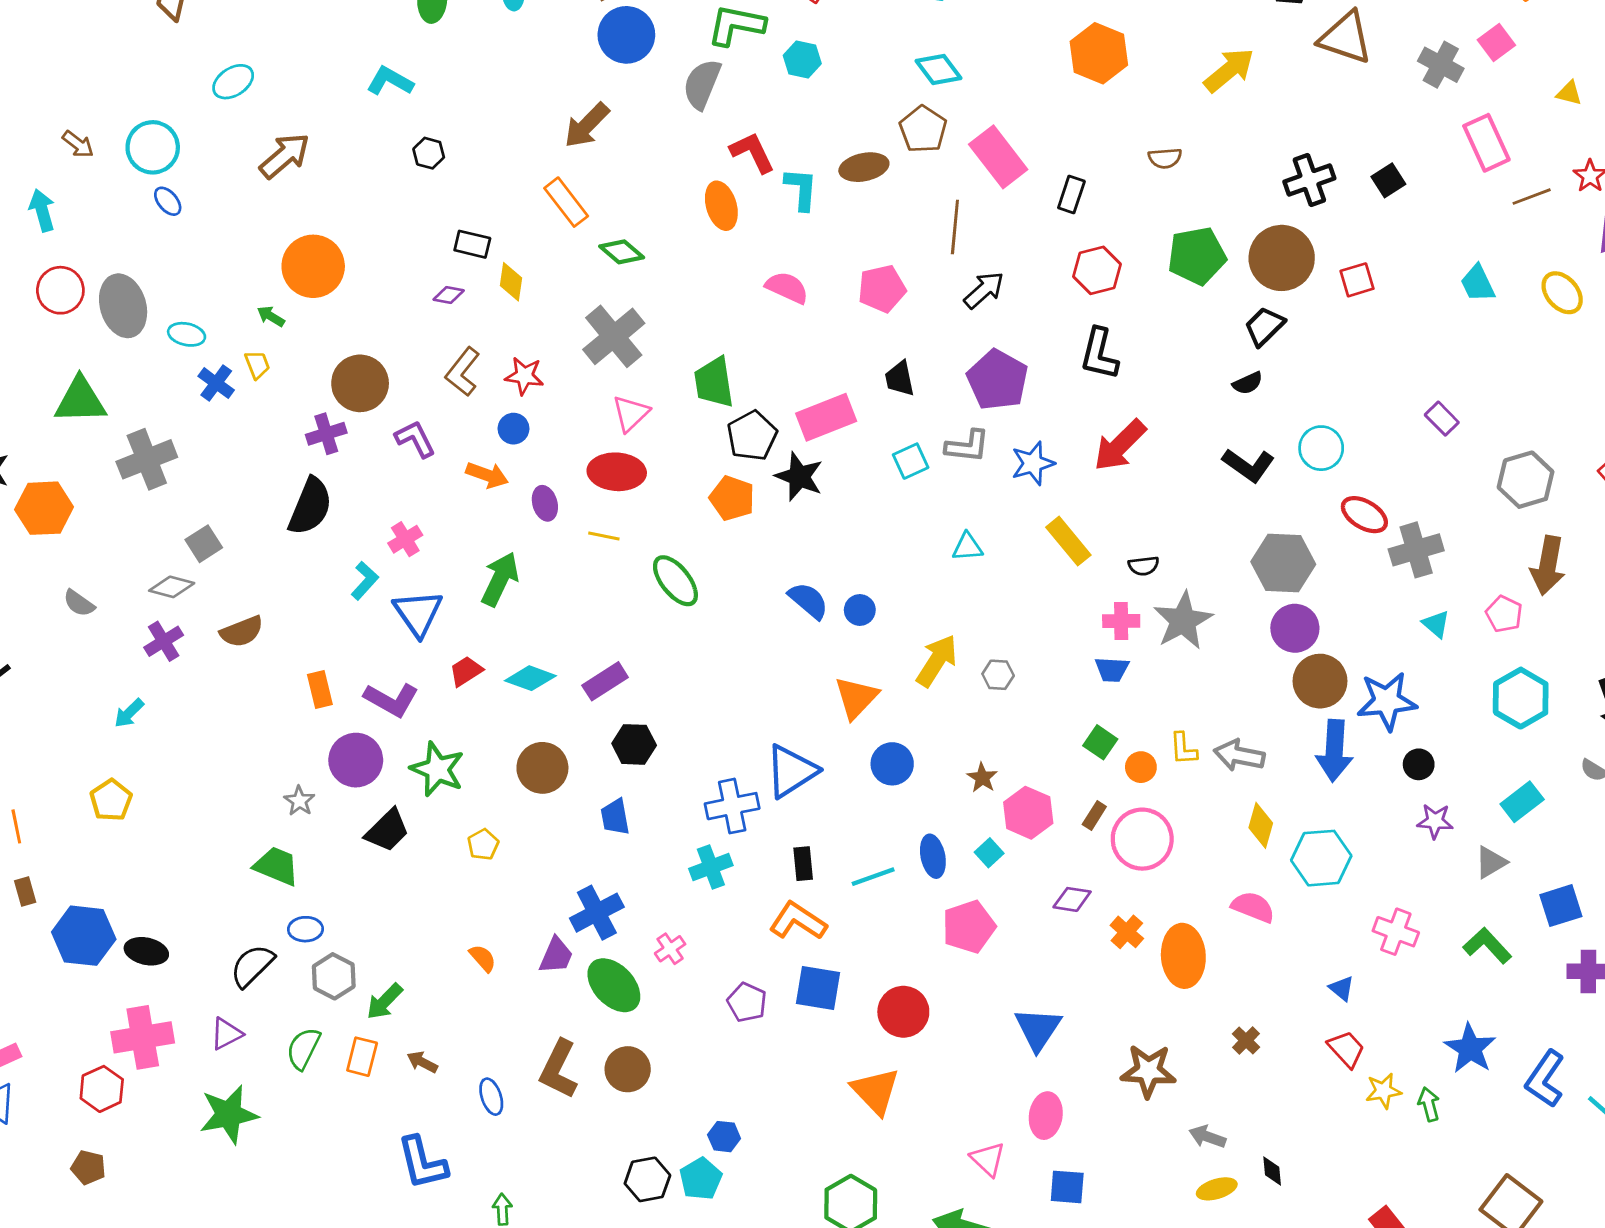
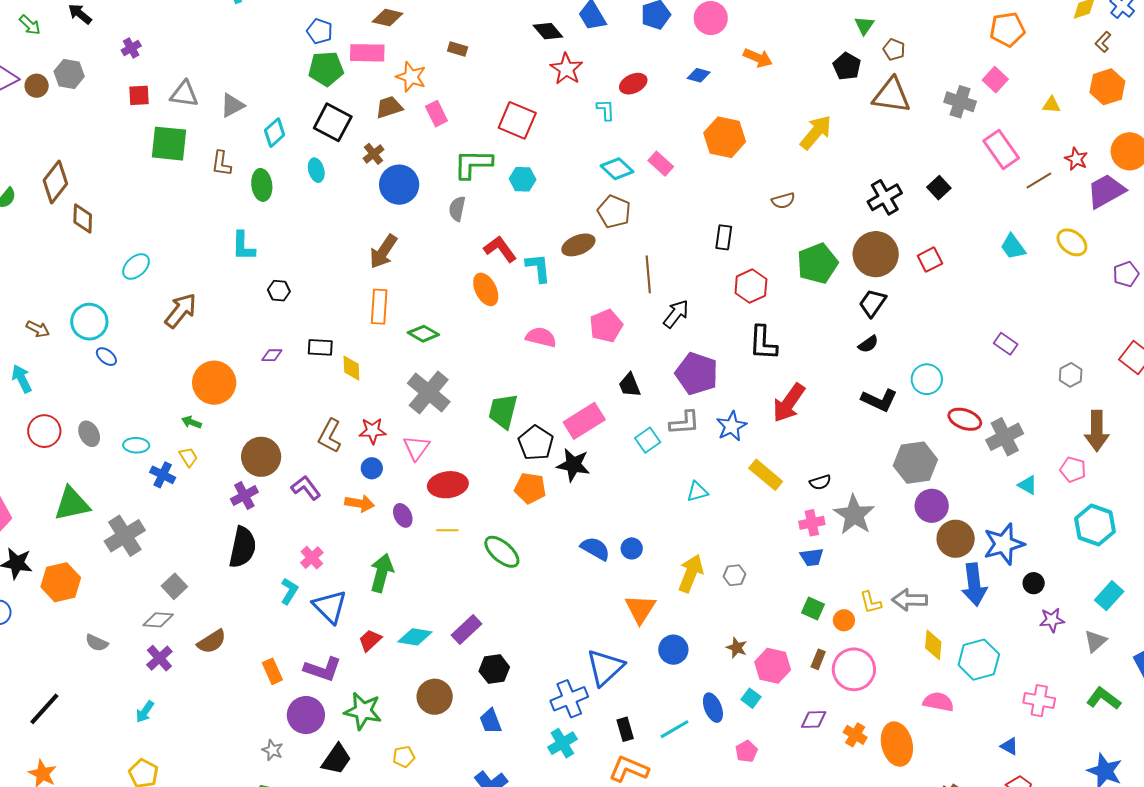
cyan L-shape: (390, 81) -> (243, 246), turned -108
gray semicircle: (702, 84) -> (457, 209), size x0.7
pink rectangle: (998, 157) -> (661, 164), moved, size x0.6
orange rectangle: (566, 202) -> (379, 307), turned 52
purple diamond: (449, 295) -> (272, 355), moved
gray ellipse: (123, 306) -> (89, 434), size x0.6
green trapezoid: (714, 382) -> (503, 411), turned 33
pink triangle: (631, 413) -> (416, 448), moved
gray hexagon: (1526, 480) -> (1071, 375), size x0.6
yellow pentagon: (483, 845) -> (404, 757), turned 30
pink pentagon: (969, 927) -> (746, 751), size x0.6

